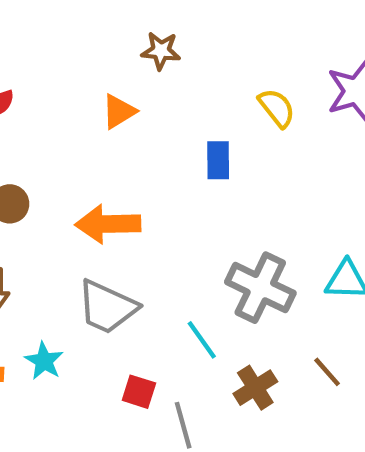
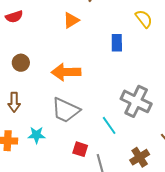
cyan star: (44, 361) -> (36, 135), turned -30
brown cross: (255, 388) -> (140, 157), moved

